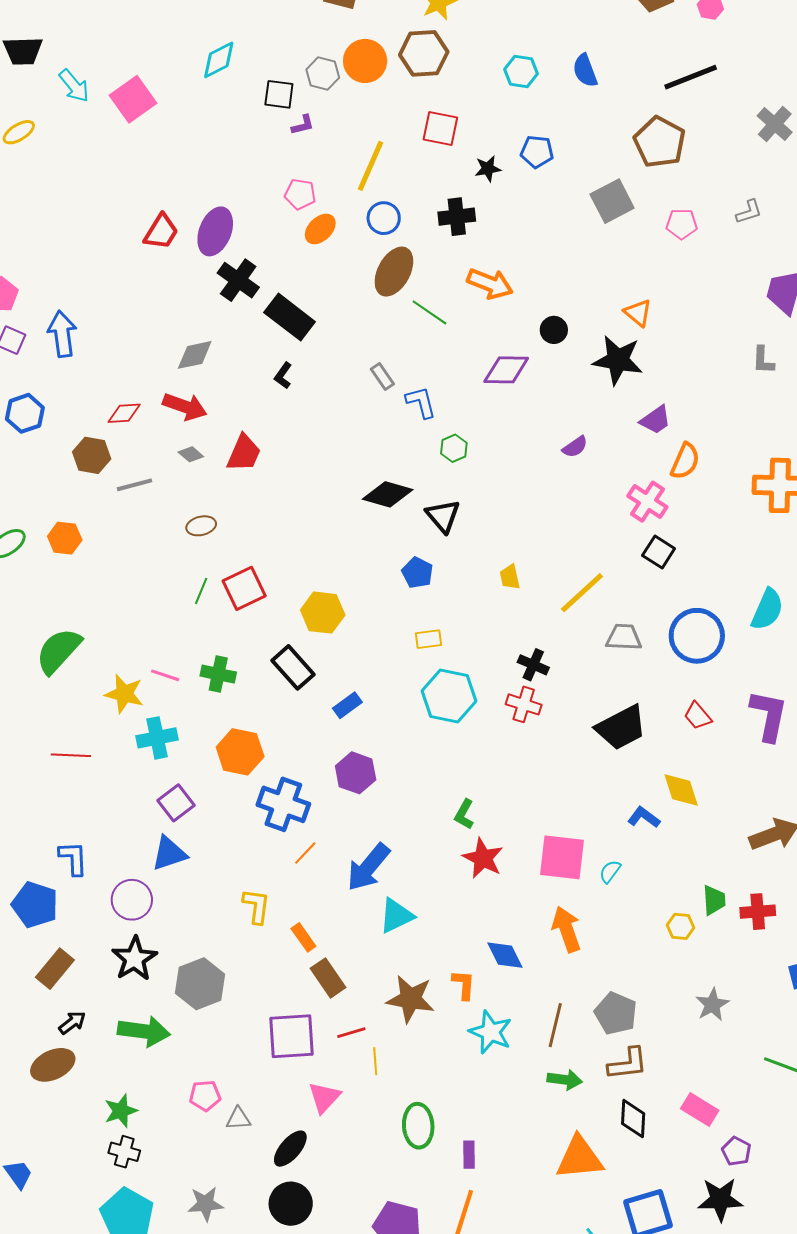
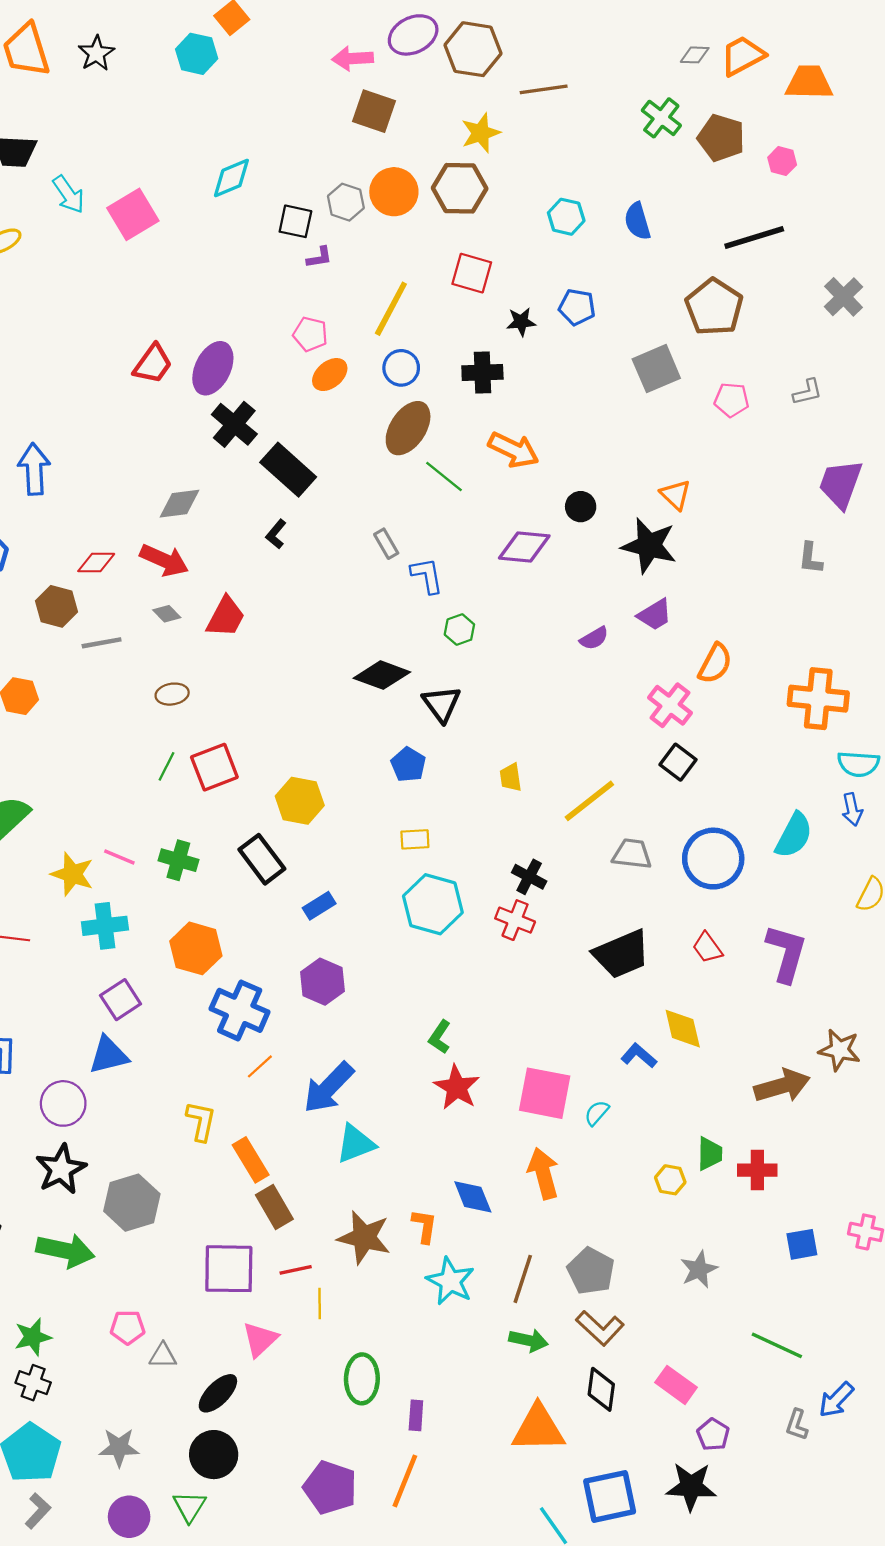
purple trapezoid: (656, 420) -> (655, 615), moved
orange rectangle: (303, 937) -> (251, 1160), size x1.4
brown L-shape: (628, 1064) -> (600, 1328), turned 45

